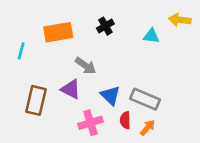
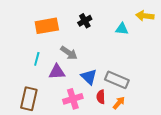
cyan line: (21, 51) -> (37, 59), moved
purple triangle: (71, 89) -> (57, 72), turned -30
brown rectangle: (36, 100) -> (29, 99), moved

